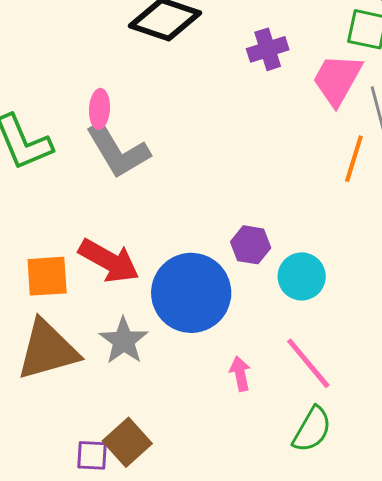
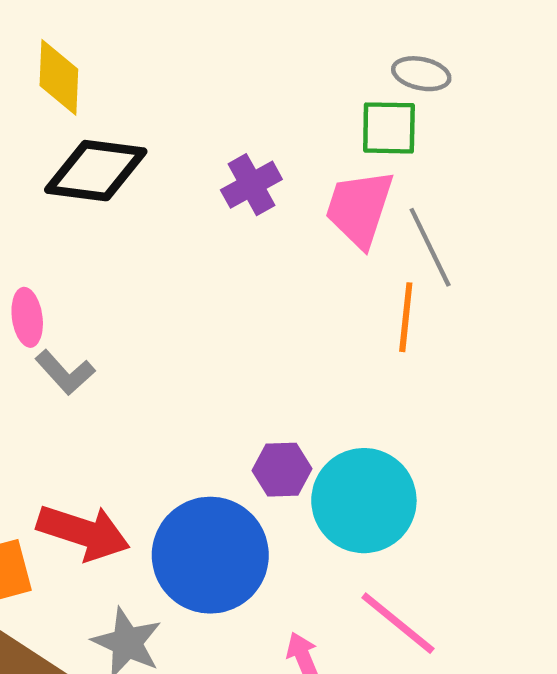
gray L-shape: (118, 151) -> (65, 372), size x0.6
cyan circle: (302, 276) -> (364, 501), size x1.5

